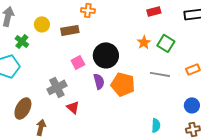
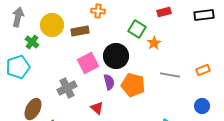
yellow circle: (42, 24) -> (52, 25), size x1.5
green square: (166, 43) -> (137, 29), moved
pink square: (78, 62) -> (88, 63), size x1.5
red triangle: (73, 107) -> (97, 108), moved

